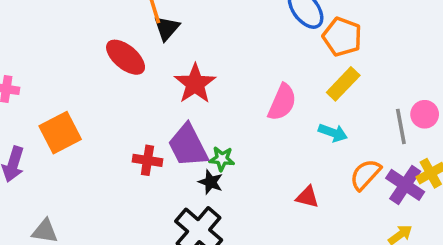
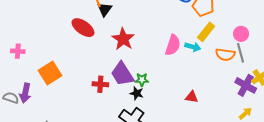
pink circle: (425, 114) -> (241, 34), moved
cyan arrow: (333, 133) -> (193, 47), moved
orange semicircle: (365, 175) -> (225, 55), moved, turned -120

